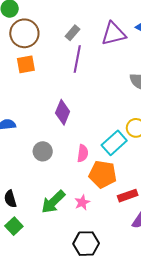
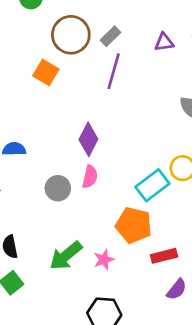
brown circle: (24, 33) -> (71, 35), moved
purple triangle: (114, 34) -> (164, 42), size x0.6
orange square: (26, 64) -> (46, 72), turned 36
pink semicircle: (83, 153) -> (90, 177), moved

